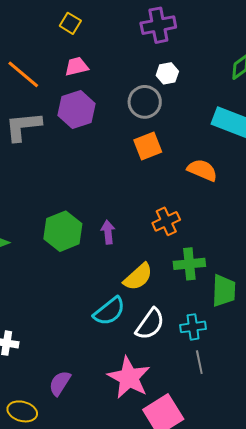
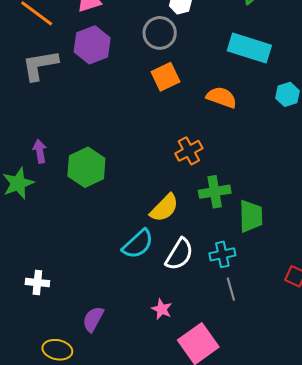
purple arrow: (108, 232) -> (40, 151), moved
pink star: (129, 378) -> (162, 309), size x0.5

